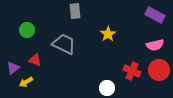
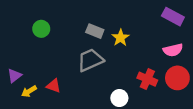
gray rectangle: (75, 11) -> (95, 31), moved, turned -63
green circle: (27, 30) -> (41, 29), moved
gray trapezoid: (64, 44) -> (90, 60), moved, turned -50
red triangle: (35, 60) -> (54, 86), moved

